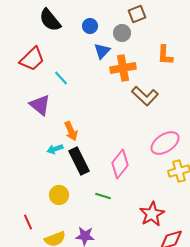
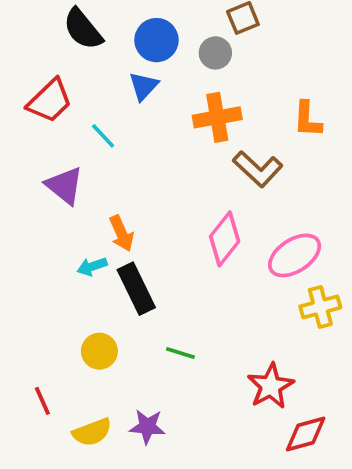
blue circle: (90, 26) -> (156, 40), size x1.5
blue triangle: (102, 51) -> (144, 86), moved
orange L-shape: (165, 55) -> (307, 119), moved
pink diamond: (120, 164) -> (225, 239), moved

